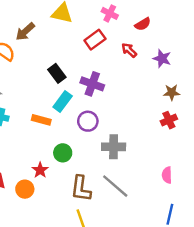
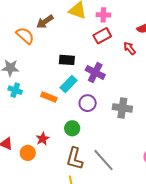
pink cross: (110, 13) -> (103, 15), moved, turned -32
black rectangle: (57, 73) -> (67, 60), turned -56
gray cross: (114, 147) -> (122, 108), moved
green circle: (63, 153) -> (72, 128), moved

